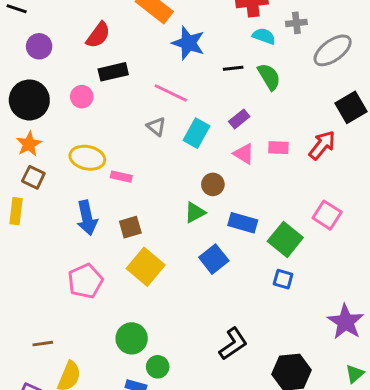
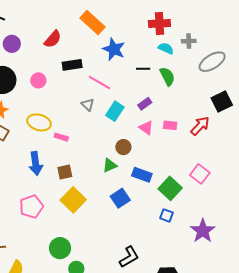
black rectangle: (113, 72) -> (72, 65), moved
purple star: (346, 322) -> (203, 231), moved

